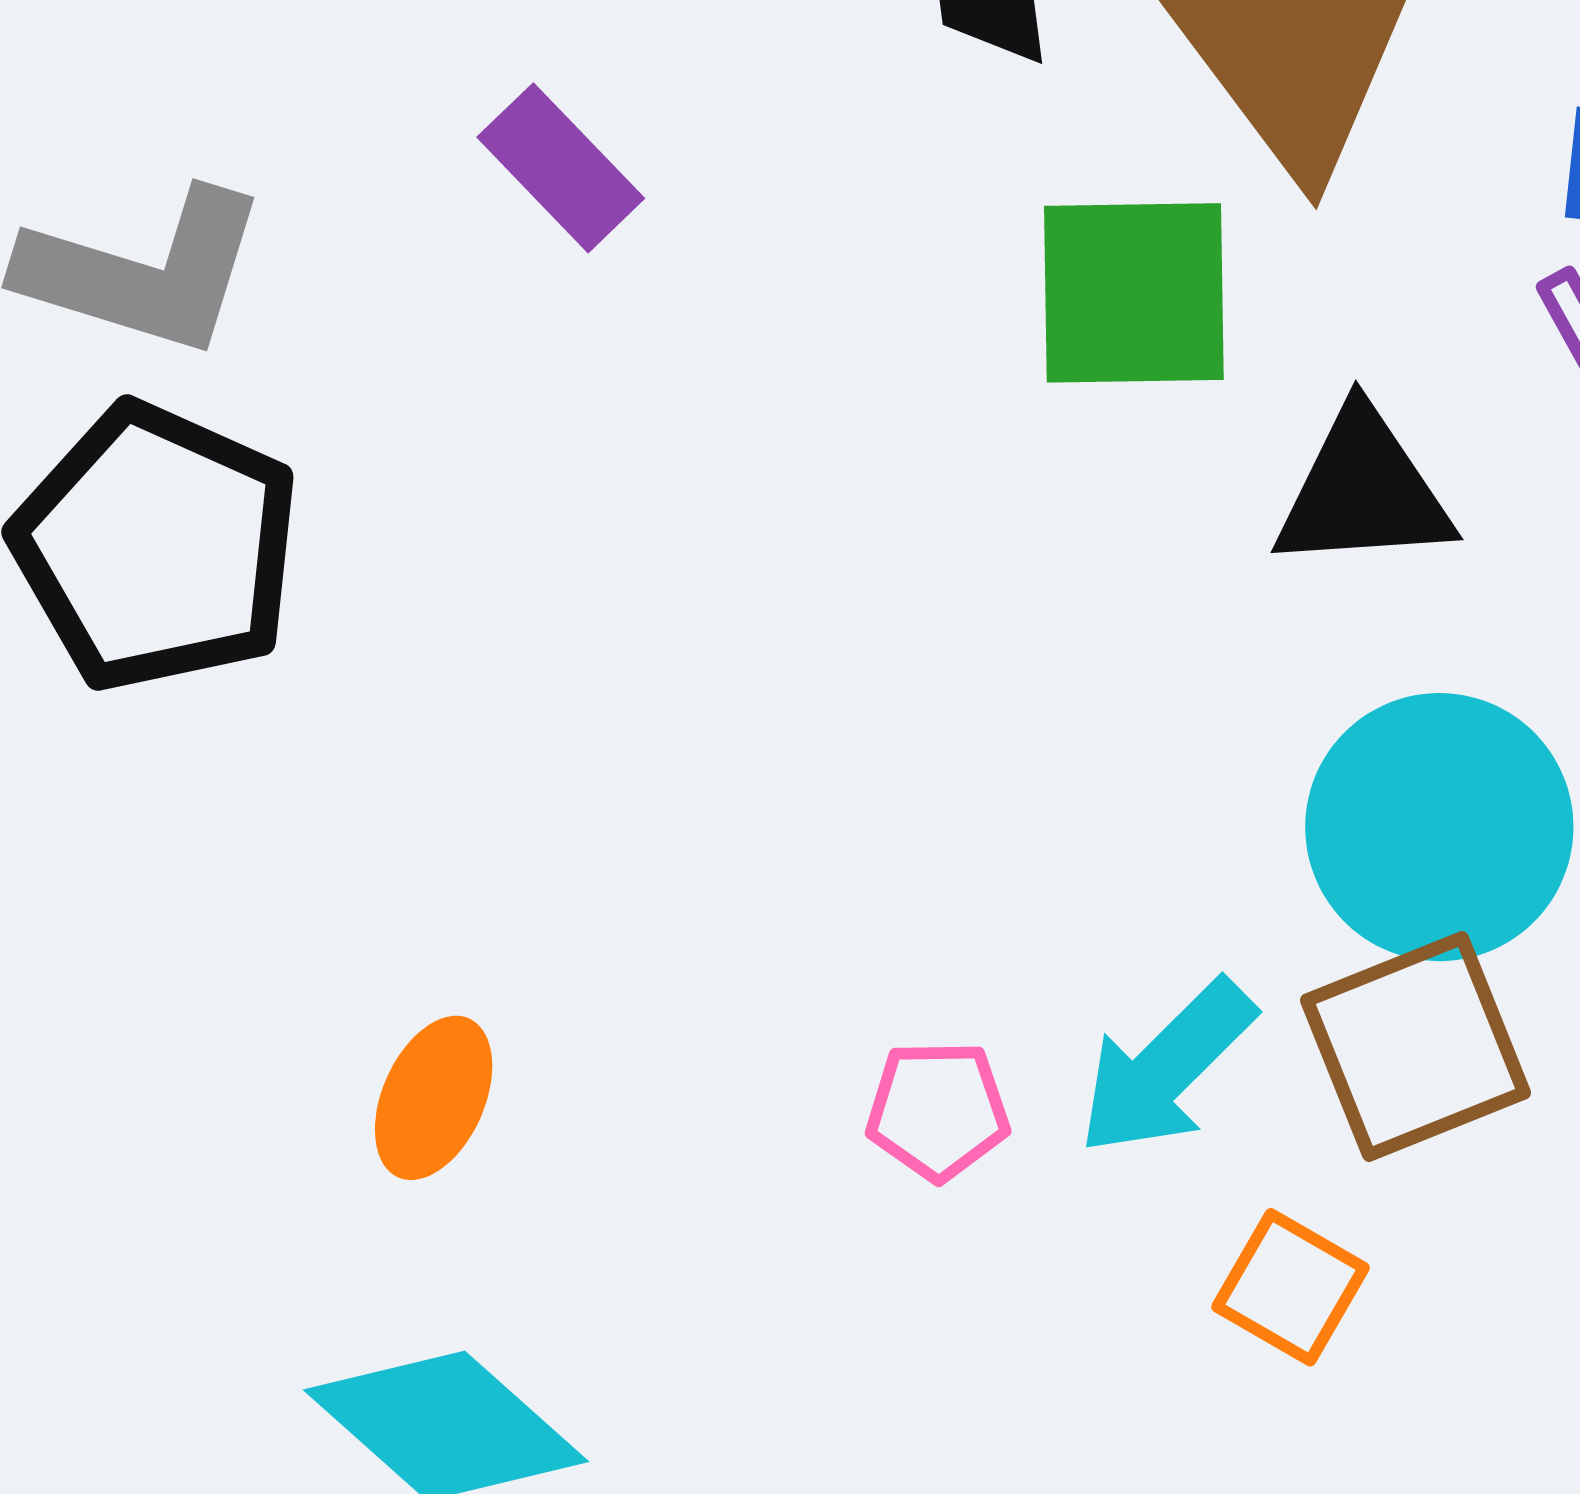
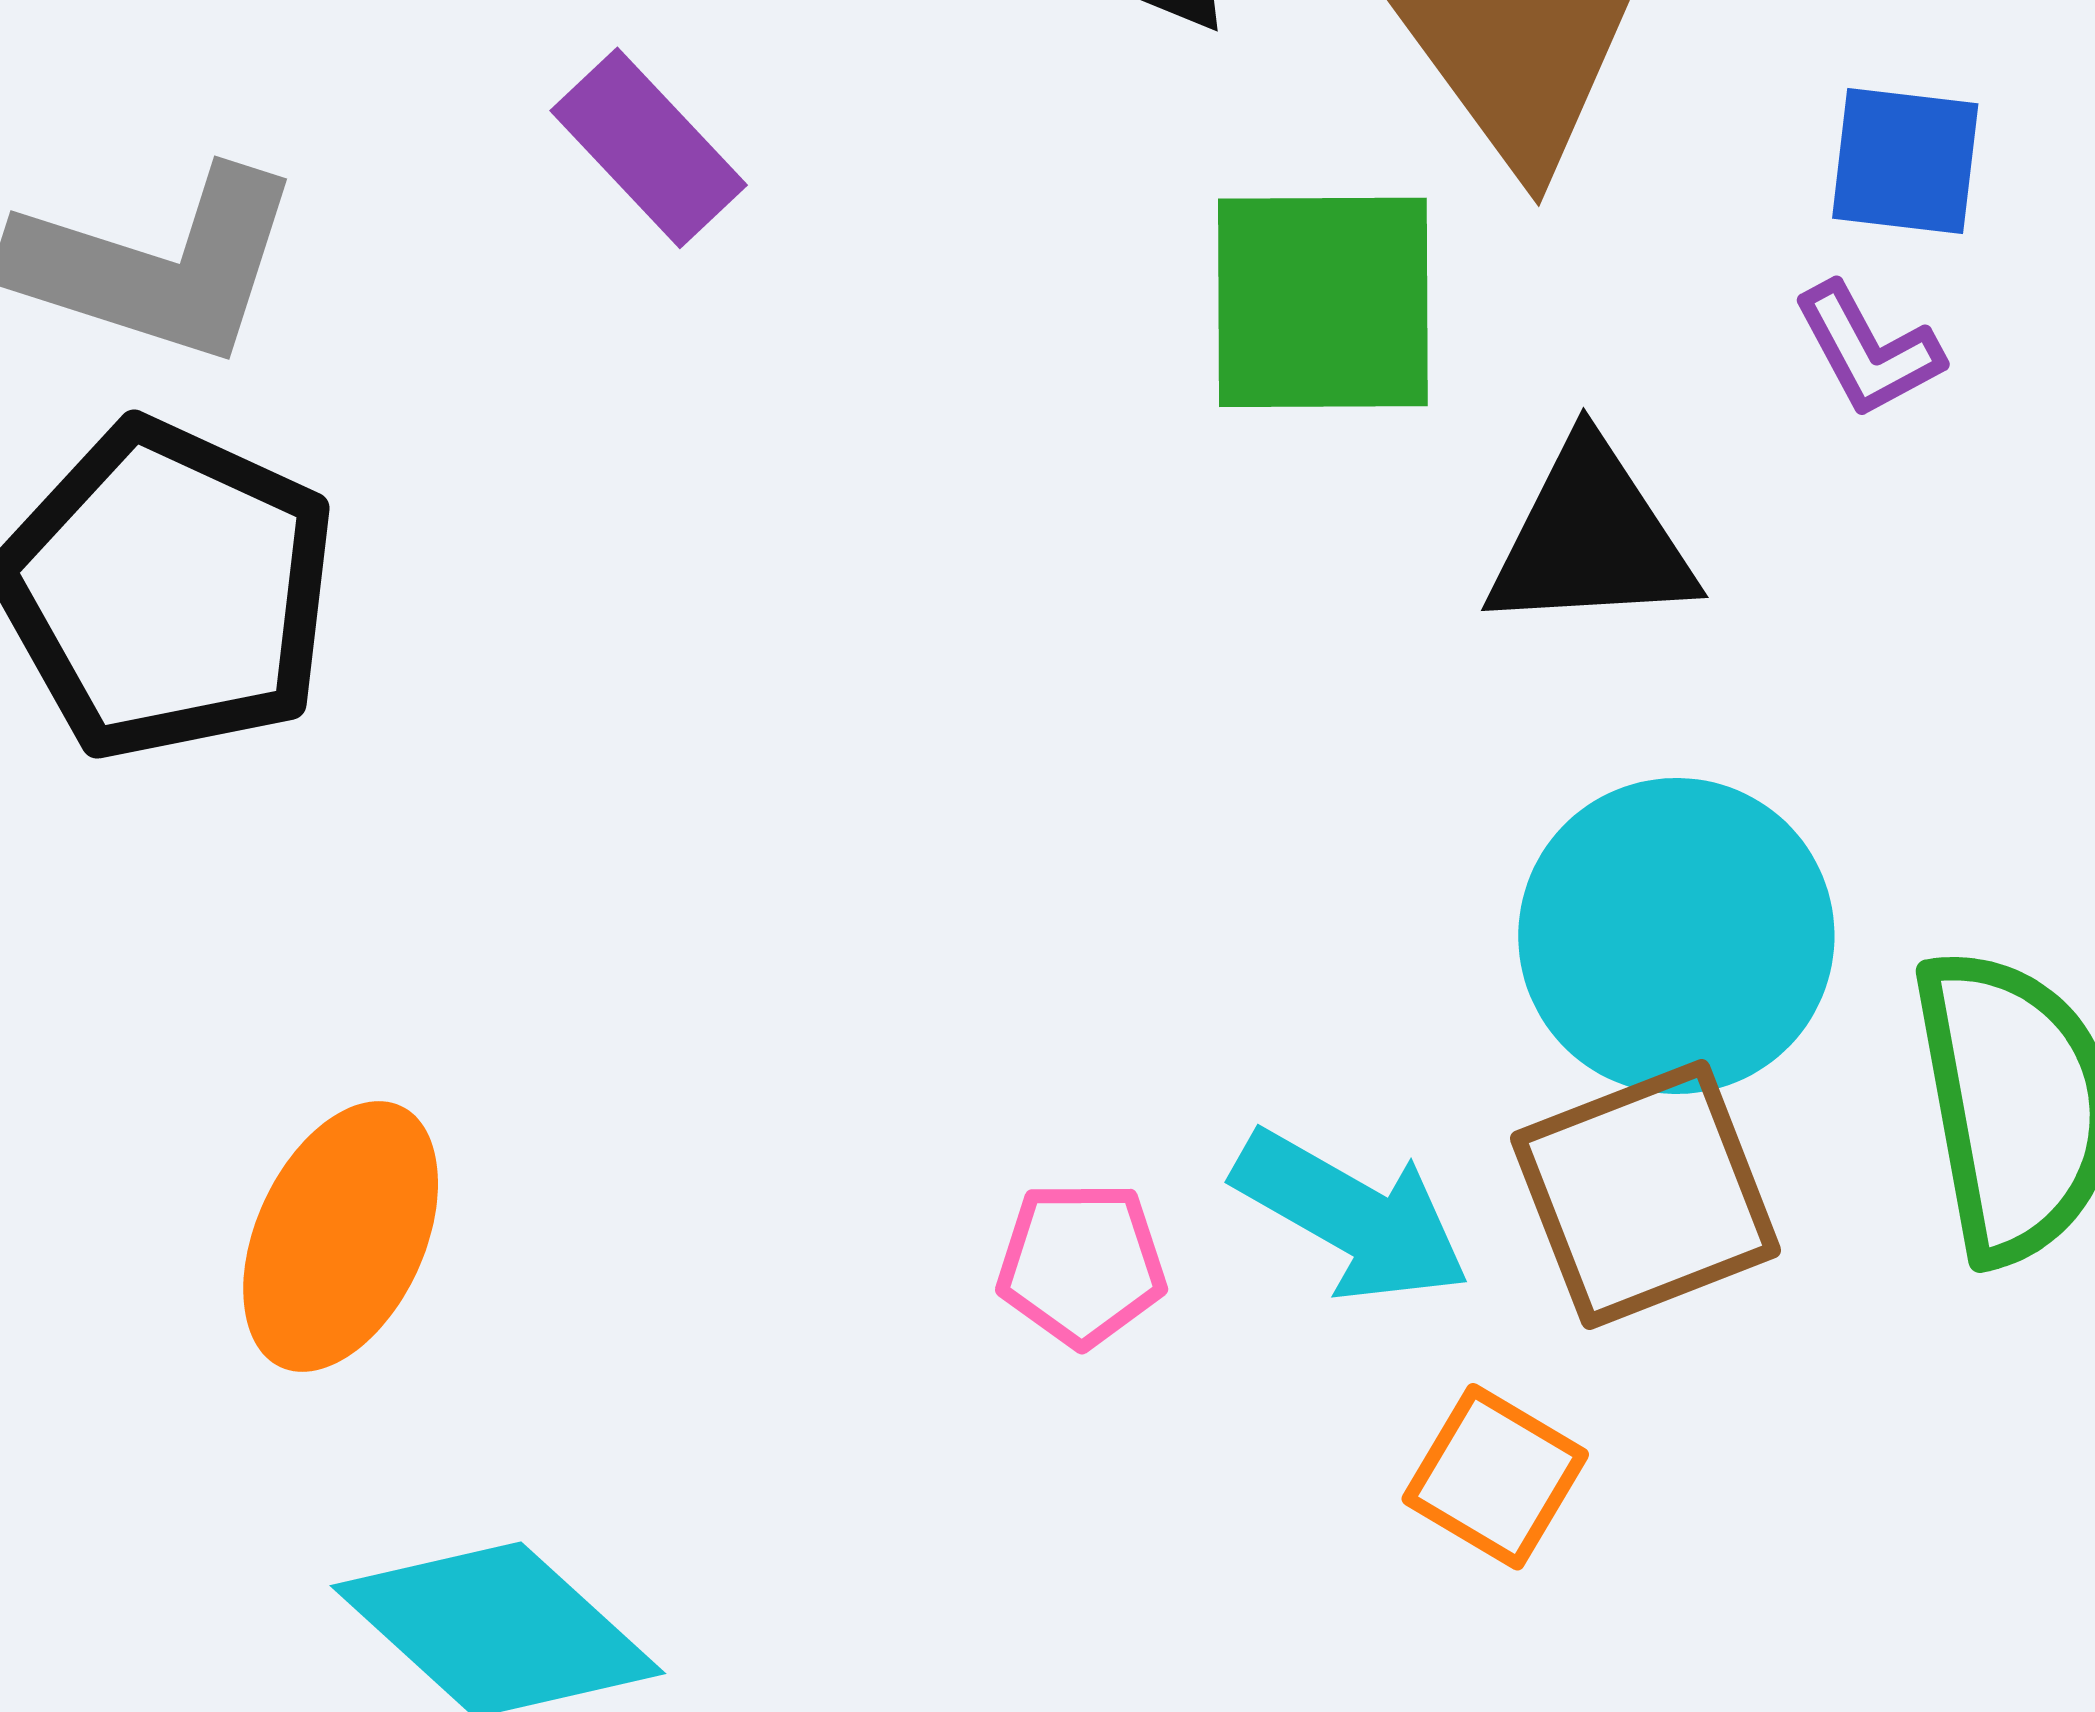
cyan arrow: (1166, 1068) -> (1351, 1216), turned -106
orange ellipse: (434, 1098) -> (341, 1236), moved, size x1.4

